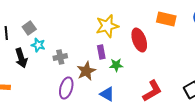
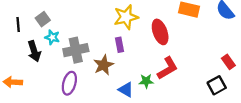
gray cross: (60, 57) -> (76, 50), size x1.6
green star: (116, 65) -> (146, 81), moved
purple ellipse: (66, 88) -> (69, 83), moved
red L-shape: (152, 91) -> (168, 68), moved

